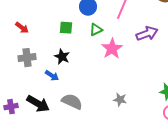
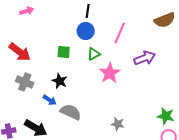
red arrow: (22, 28) -> (20, 52), size x1.6
gray cross: (27, 58) -> (25, 82), turned 30
gray semicircle: (72, 102) -> (71, 112), moved

